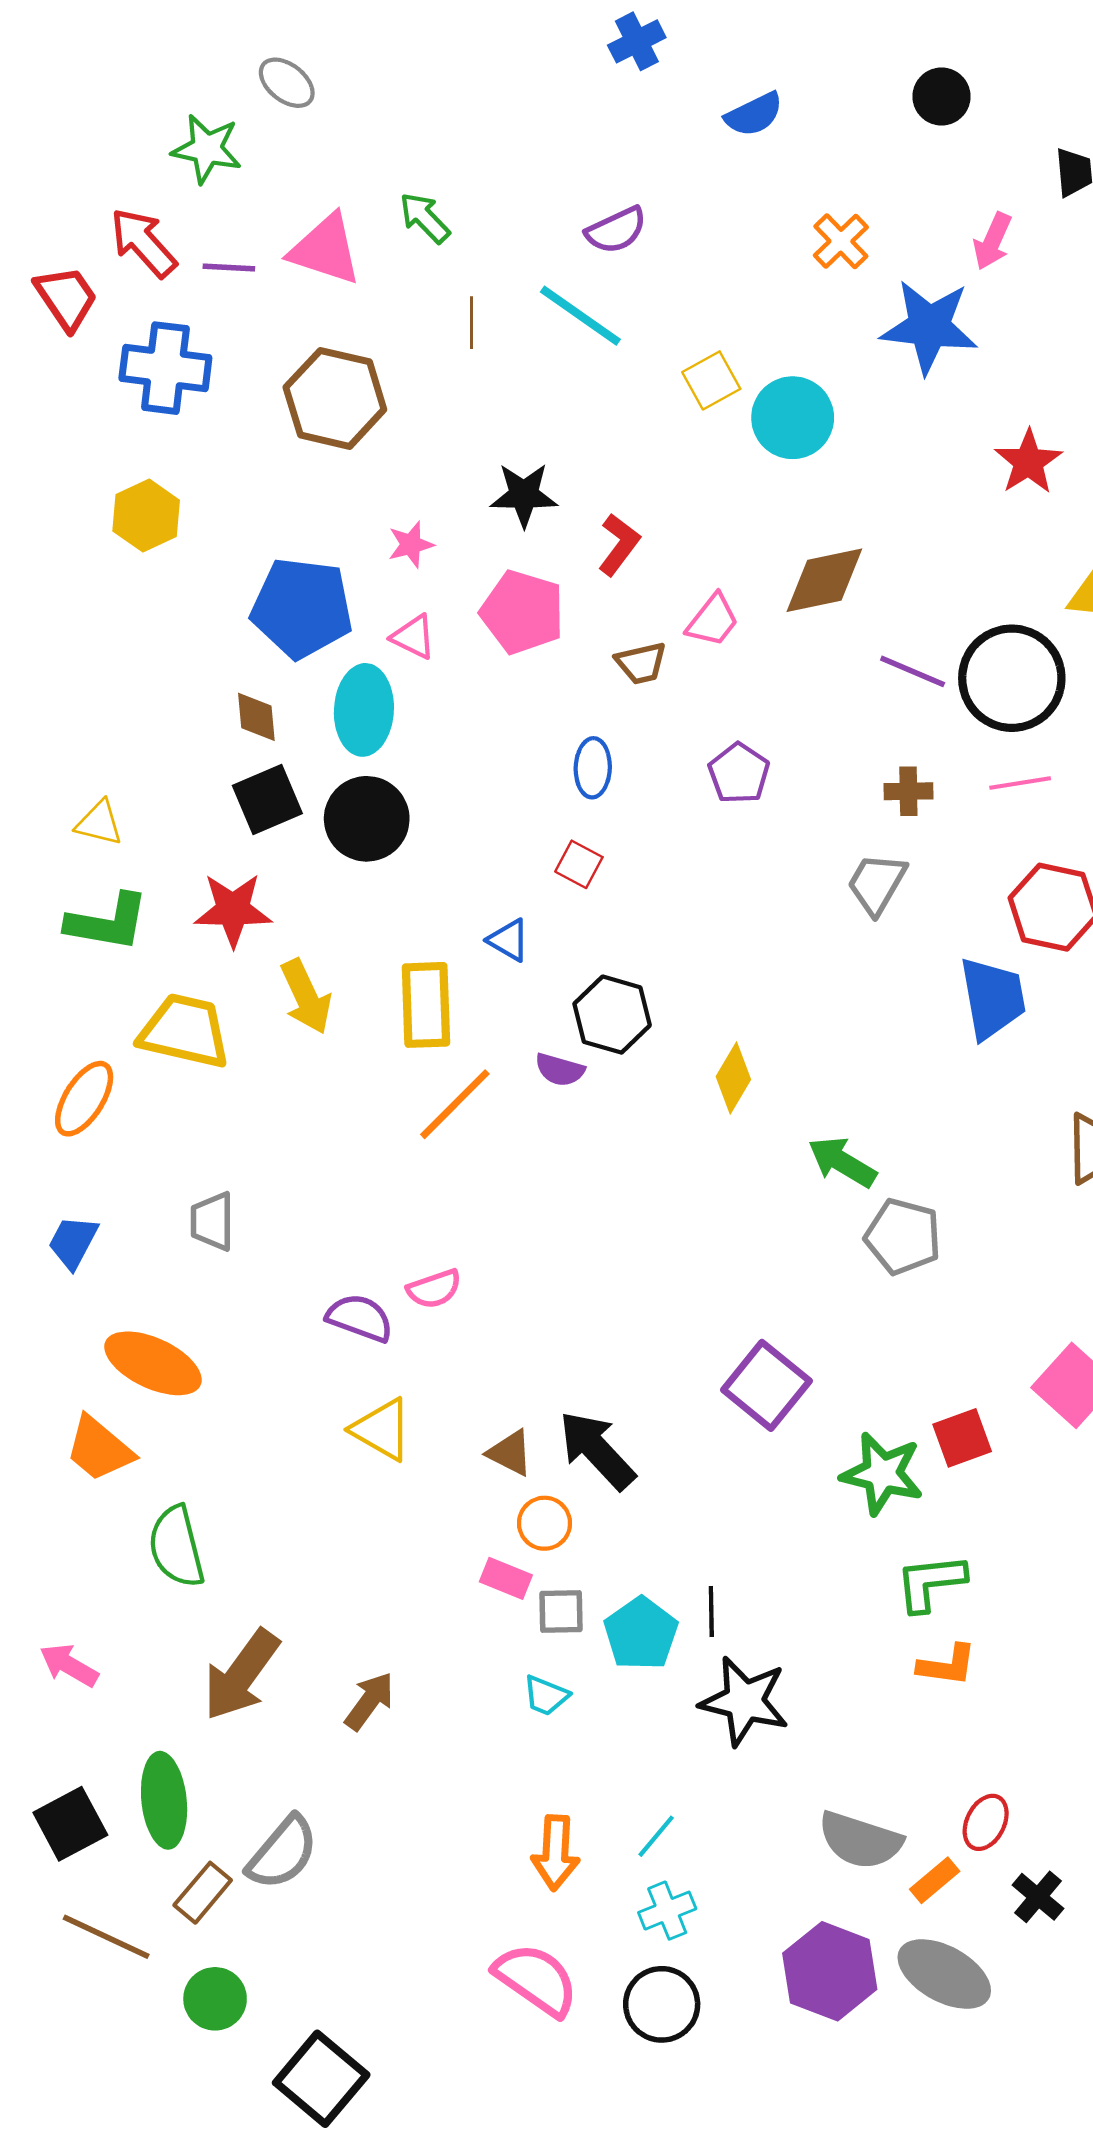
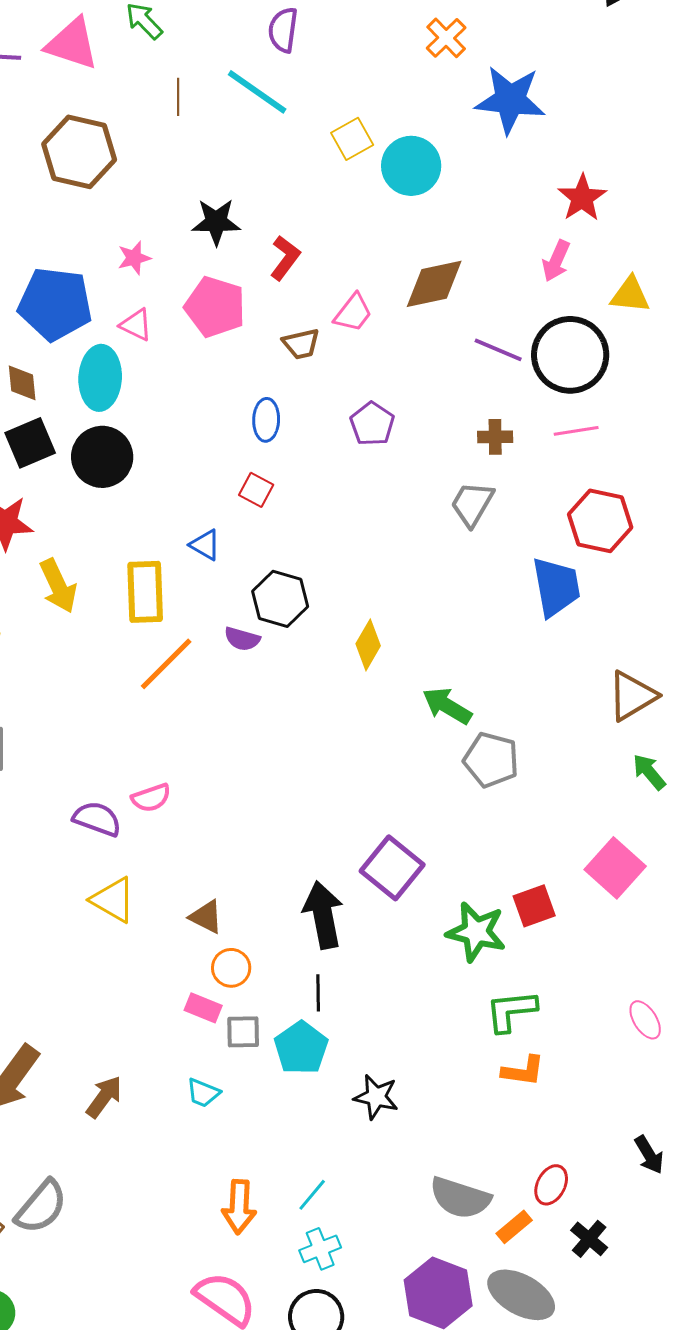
purple semicircle: (616, 230) -> (283, 30), turned 123
pink arrow: (993, 241) -> (556, 261), moved
black arrow: (597, 1450) -> (323, 915), moved, turned 32
black line: (711, 1611) -> (318, 993), moved
cyan trapezoid: (546, 1696) -> (203, 1093), moved
black star: (744, 1701) -> (376, 1097), size x0.7

